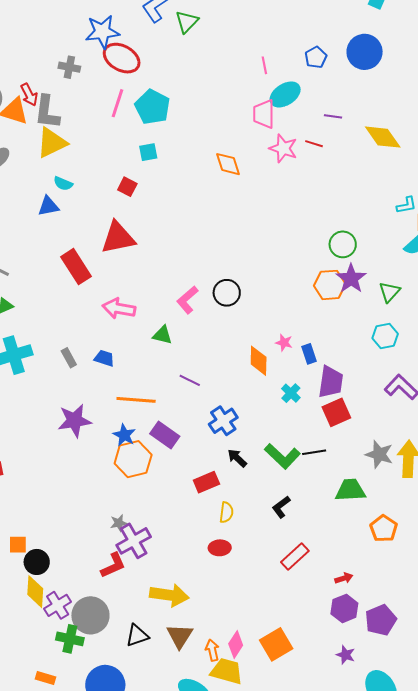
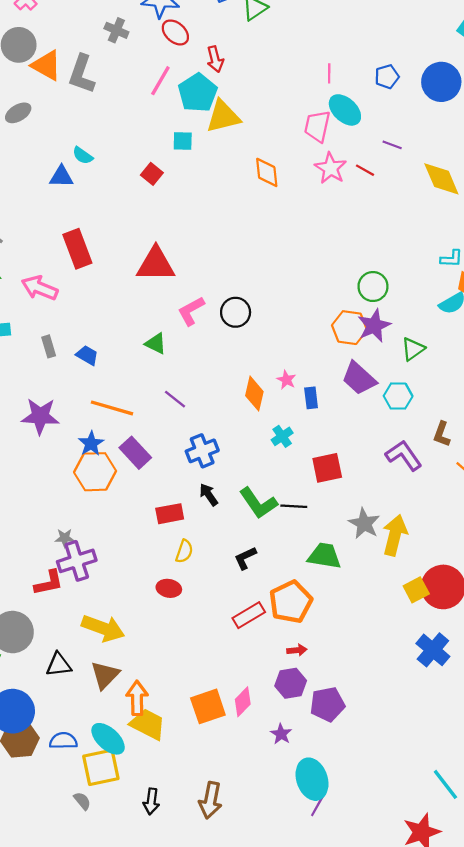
red ellipse: (122, 58) -> (175, 32), size x0.7
cyan ellipse: (285, 94) -> (345, 110), turned 64
red arrow: (29, 95) -> (215, 59), moved
yellow triangle: (52, 143) -> (223, 117), moved
red triangle: (118, 238) -> (156, 264), moved
pink arrow: (119, 308) -> (40, 288), moved
purple trapezoid: (331, 382) -> (359, 378), moved, turned 112
orange pentagon: (384, 529) -> (291, 602), moved, size x1.4
pink diamond: (236, 645) -> (243, 702), moved
orange arrow: (212, 650) -> (137, 698), size x1.4

